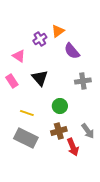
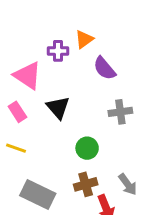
purple cross: (40, 39) -> (58, 51), turned 32
pink triangle: (19, 56) -> (28, 76), size x1.5
yellow line: (27, 113) -> (16, 148), moved

